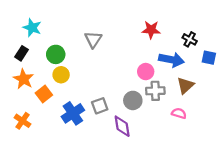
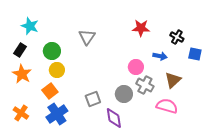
blue arrow: (171, 60) -> (160, 56), size x0.6
gray cross: (155, 91) -> (145, 85), turned 30
orange square: (44, 94) -> (50, 91), moved
blue cross: (73, 113) -> (57, 114), moved
pink semicircle: (179, 113) -> (167, 106), size x1.5

